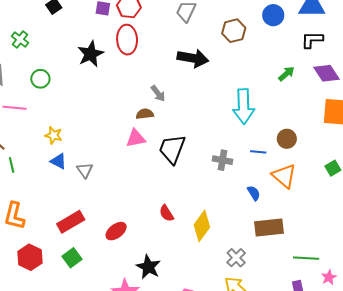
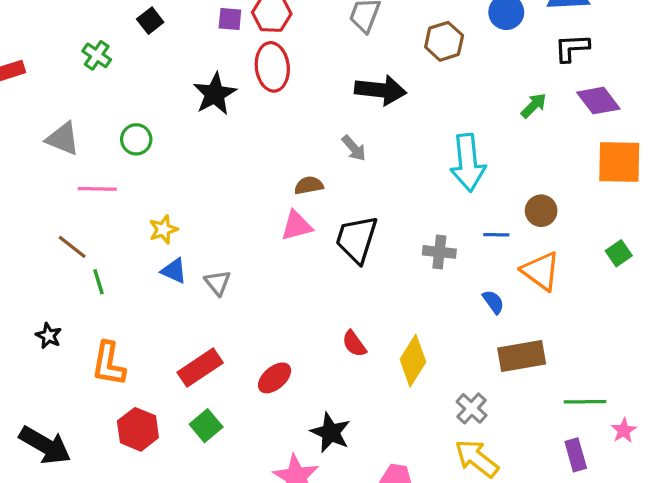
green cross: (20, 39) -> (97, 55), moved
gray arrow: (158, 93) -> (354, 148), moved
yellow star: (53, 135) -> (163, 230), turned -30

